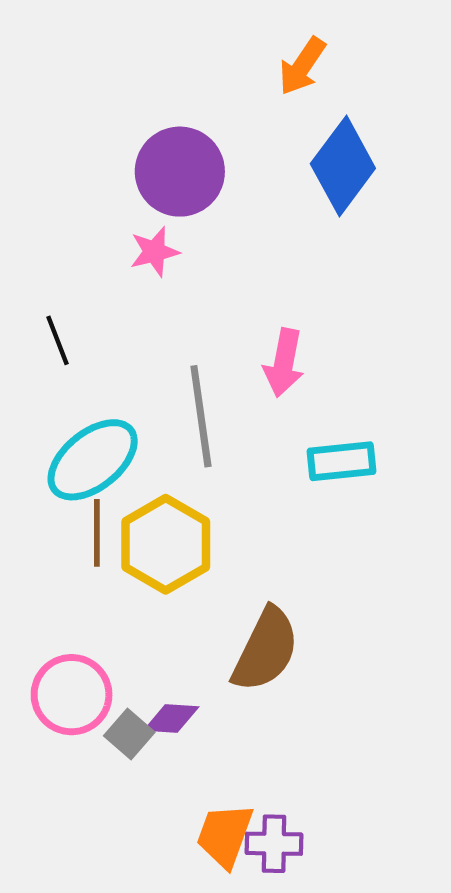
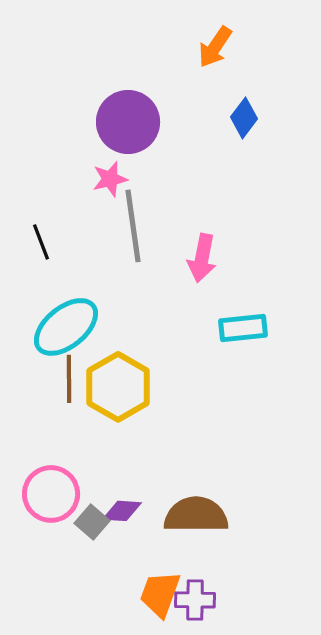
blue diamond: (343, 166) -> (244, 118), size x0.6
gray line: (201, 416) -> (133, 226), moved
brown semicircle: (266, 650) -> (196, 515), moved, turned -116

